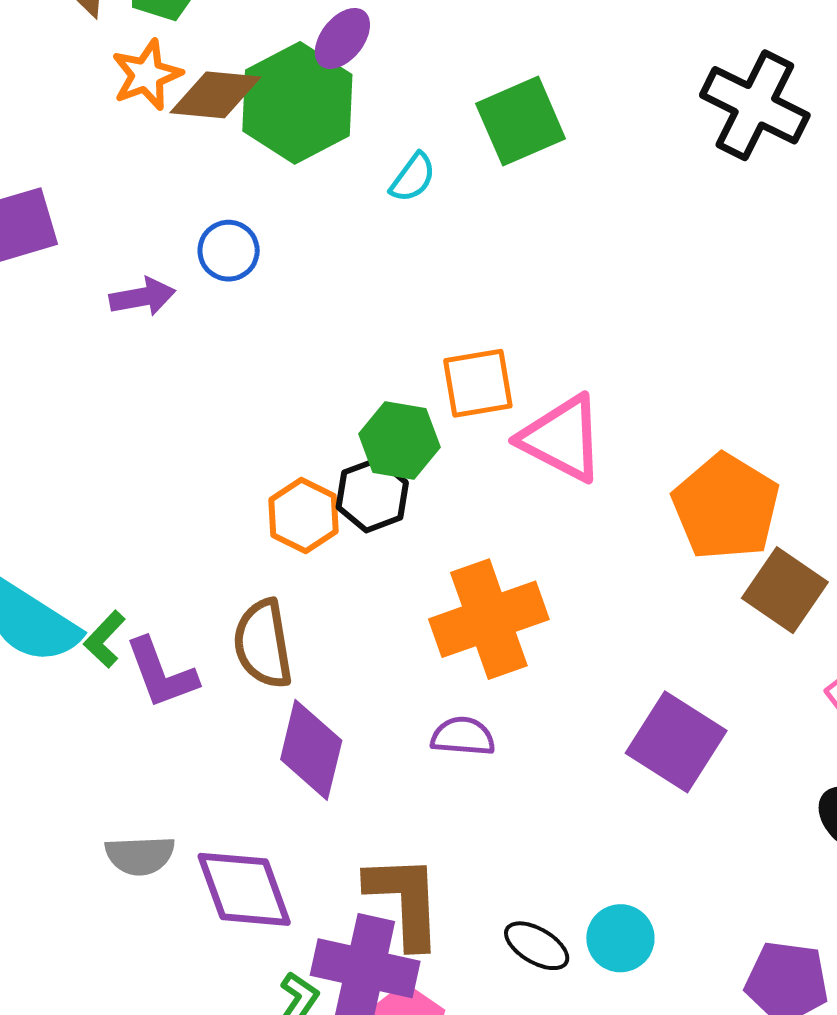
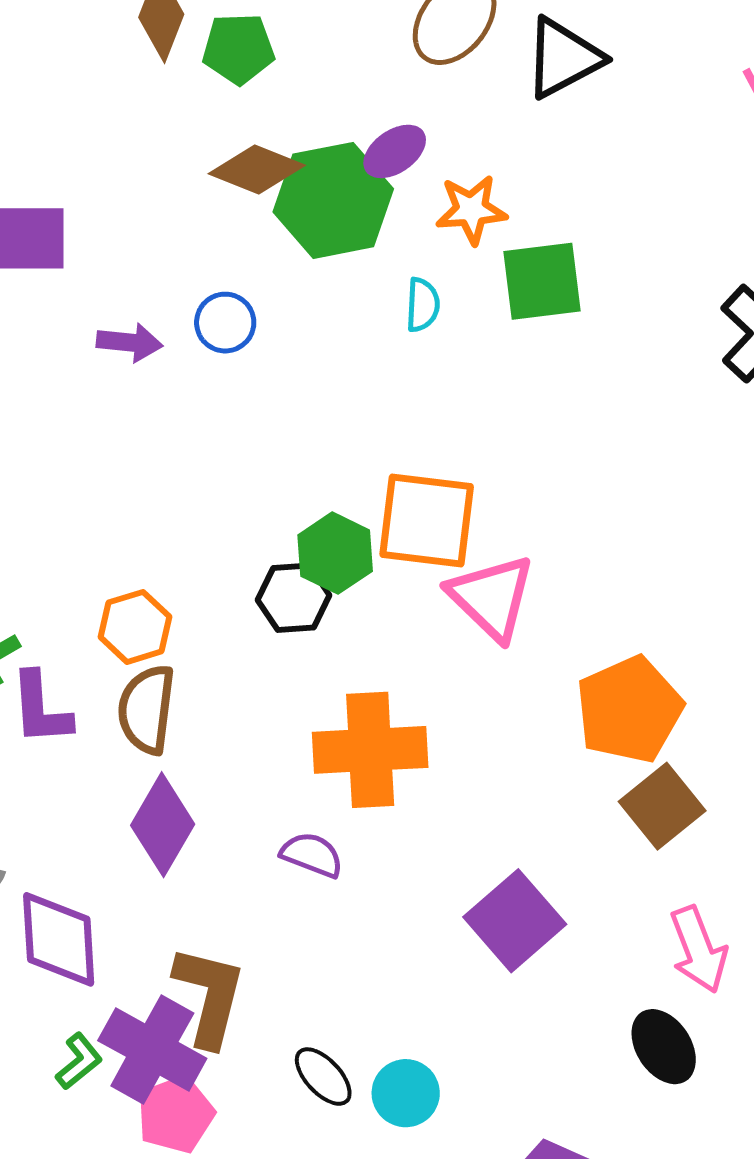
orange star: (147, 75) -> (471, 210), moved
cyan semicircle: (413, 178) -> (423, 305), turned -50
orange square: (478, 383) -> (427, 520), size x1.4
orange hexagon: (303, 515) -> (135, 627), moved

